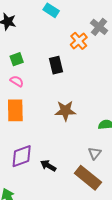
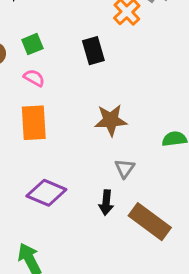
gray triangle: (95, 153) -> (125, 168), moved
purple diamond: (22, 156) -> (46, 193), turned 45
black arrow: (48, 166) -> (106, 203), moved, turned -112

